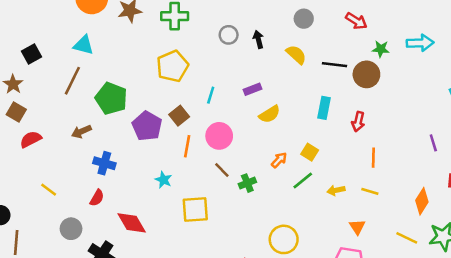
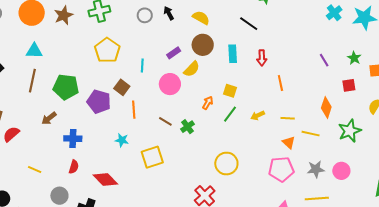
black line: (334, 65) -> (249, 24), moved, turned 42
brown circle: (366, 74) -> (203, 45), moved
pink circle: (219, 136) -> (170, 84), moved
yellow line: (370, 191) -> (288, 118), moved
orange triangle: (357, 227) -> (289, 142), moved
yellow line: (407, 238) -> (311, 134), moved

